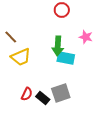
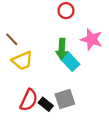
pink star: (86, 37) -> (92, 39), size x1.5
cyan rectangle: (66, 58) -> (70, 62), turned 36
red semicircle: (27, 94) -> (29, 100), size x1.5

